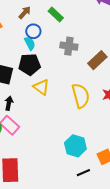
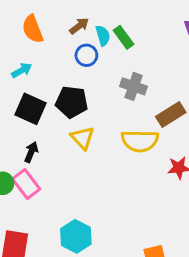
cyan semicircle: (30, 43) -> (103, 36), moved
yellow semicircle: (81, 96) -> (140, 141), moved, turned 95
cyan hexagon: (75, 146) -> (76, 236), moved

